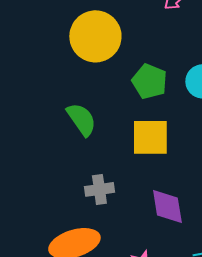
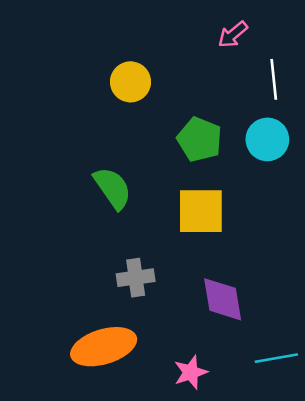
yellow circle: (95, 36) -> (130, 82), size x0.6

